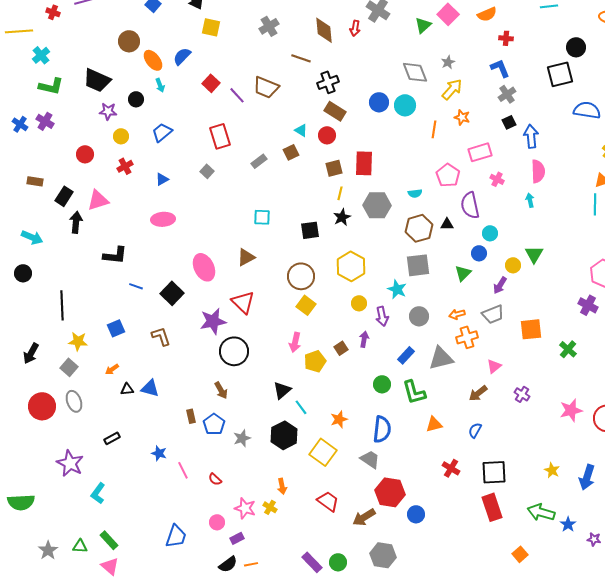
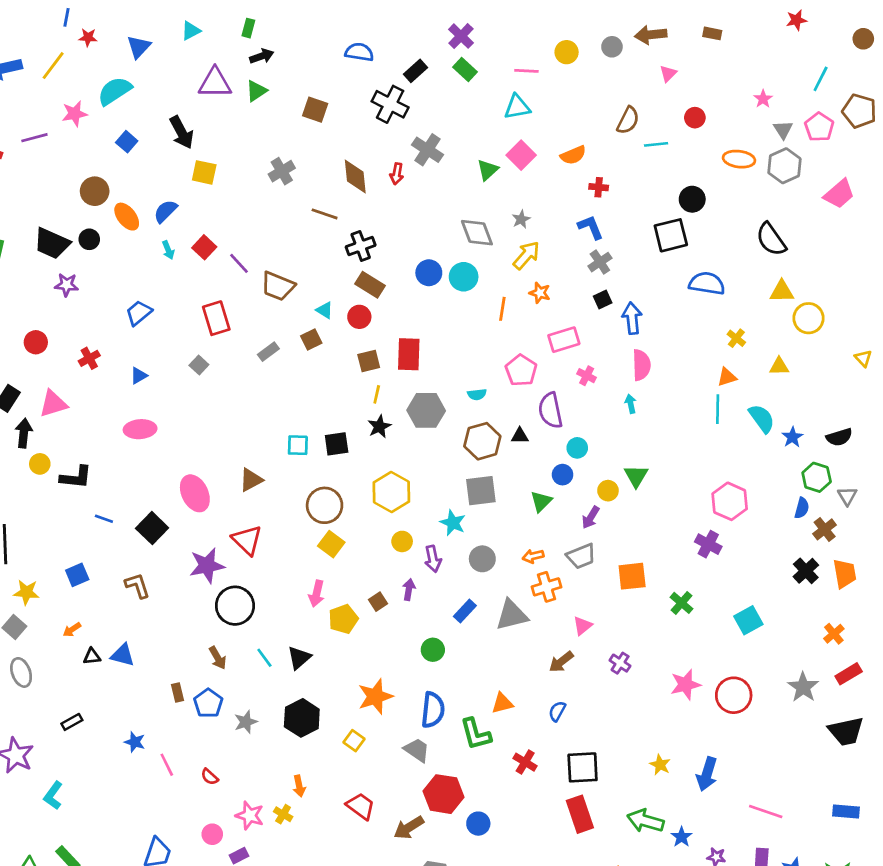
cyan arrow: (160, 85) -> (168, 250), moved
brown trapezoid: (266, 87) -> (278, 286), moved
black circle: (136, 99) -> (89, 239), moved
yellow circle: (121, 136) -> (40, 464), moved
cyan square: (262, 217) -> (298, 445), moved
green L-shape: (414, 392) -> (476, 734), moved
cyan line: (301, 407) -> (264, 658), moved
orange star: (339, 419) -> (375, 697), size x1.5
yellow square: (323, 452) -> (354, 741), size x0.6

